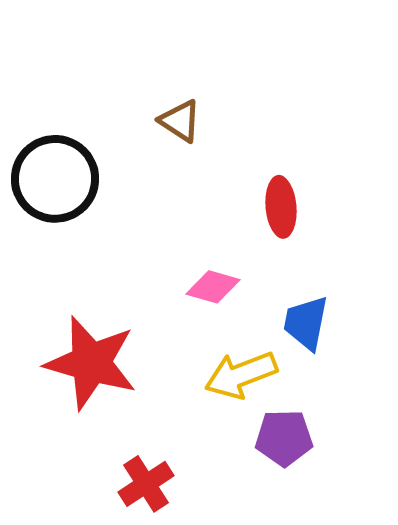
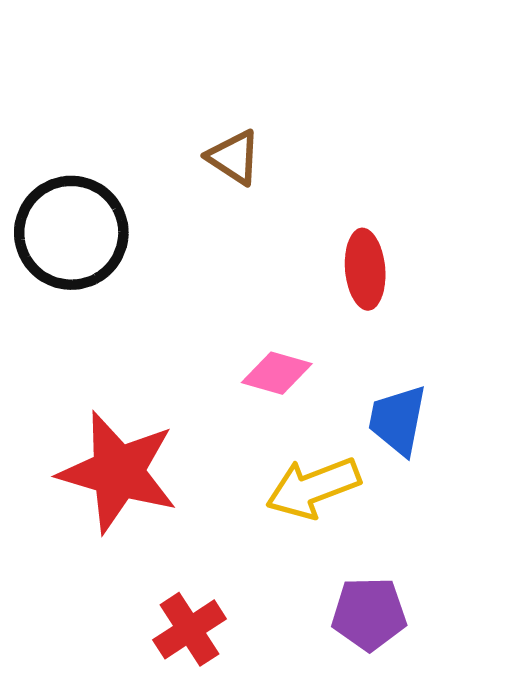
purple pentagon: (284, 438) -> (369, 614), moved

